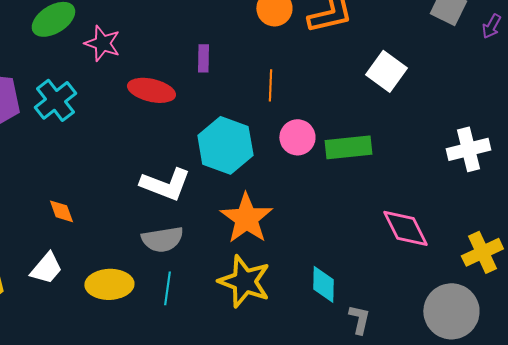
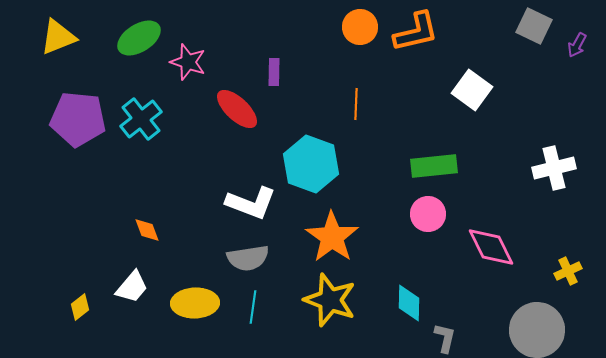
purple rectangle: (203, 58) -> (274, 72), moved
red ellipse: (151, 90) -> (237, 109), turned 30
pink circle: (297, 137) -> (428, 214), moved
yellow cross: (482, 252) -> (568, 271), size x0.7

